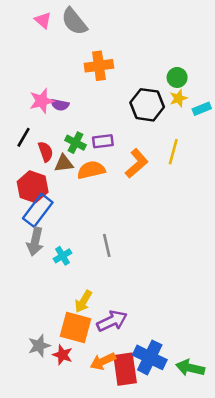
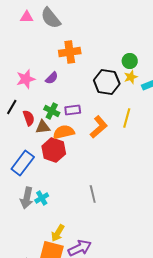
pink triangle: (43, 20) -> (27, 17), turned -40
purple semicircle: (60, 105) -> (52, 78), moved, turned -56
red hexagon: (33, 187) -> (54, 150), moved
gray arrow: (35, 242) -> (27, 198), moved
gray line: (107, 245) -> (93, 194), moved

